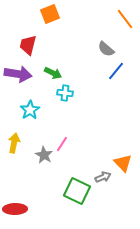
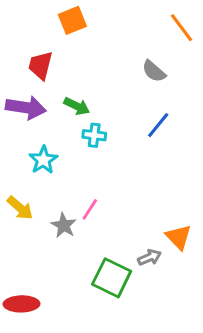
blue line: (116, 71) -> (158, 125), moved
yellow arrow: (14, 143) -> (20, 208), turned 120

